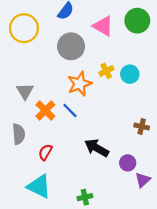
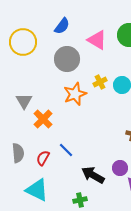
blue line: (70, 110) -> (66, 150), moved
gray semicircle: (19, 134) -> (18, 153), moved
black arrow: (97, 148) -> (93, 175), moved

